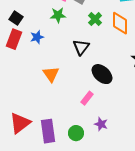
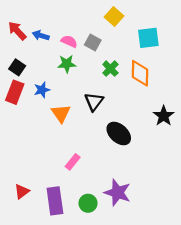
orange triangle: (51, 74) -> (61, 113), moved
pink rectangle: (87, 98) -> (73, 162), moved
red triangle: (20, 123) -> (22, 191), size x0.6
purple star: (101, 124) -> (118, 193), size x1.6

